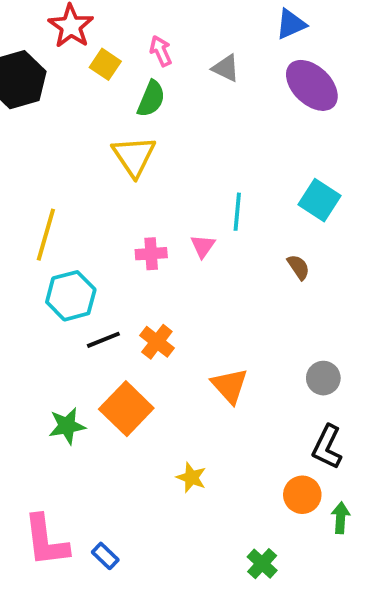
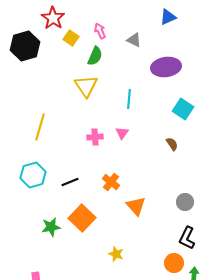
purple ellipse: (312, 85) -> (166, 67), moved, turned -52
cyan line: (237, 212) -> (129, 99), moved
cyan hexagon: (71, 296) -> (33, 175), moved
orange cross: (157, 342) -> (111, 182), moved

